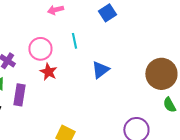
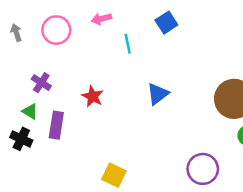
cyan line: (74, 41) -> (128, 44), moved
pink circle: (40, 49) -> (56, 30), moved

